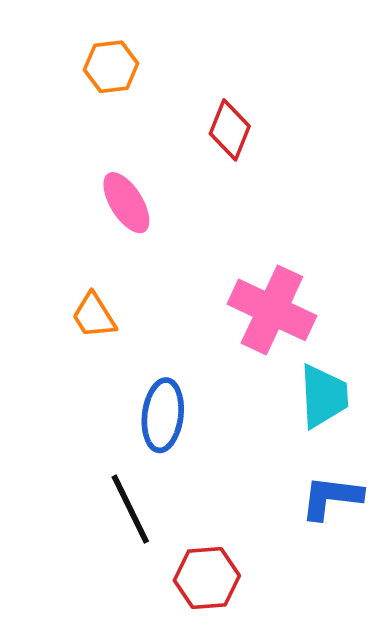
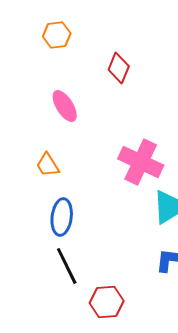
blue ellipse: (163, 415) -> (62, 217), moved

